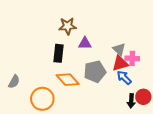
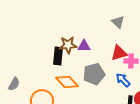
brown star: (68, 26) -> (68, 45), moved
gray triangle: (119, 49) -> (118, 22), moved
red triangle: (120, 63) -> (119, 53), moved

